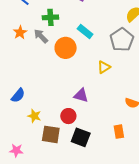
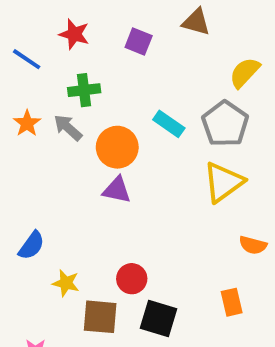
cyan rectangle: (85, 31) -> (169, 124), moved
yellow triangle: (104, 67) -> (223, 182), moved, size x1.6
purple triangle: (81, 95) -> (117, 190), moved

